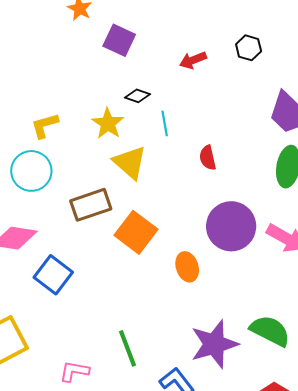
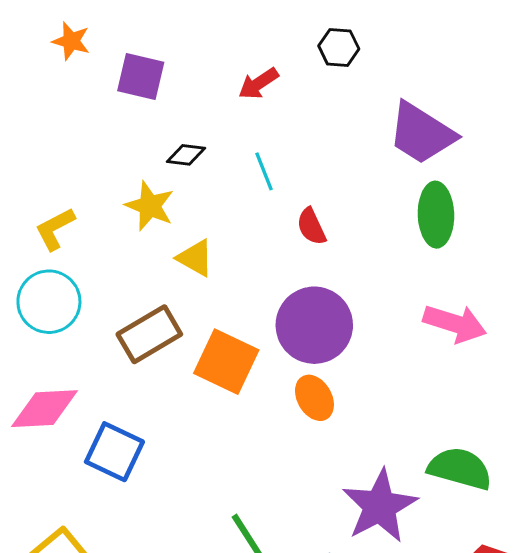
cyan line: (165, 123) -> (264, 171), moved
yellow triangle: (130, 162) -> (195, 258), size x0.7
purple circle: (231, 226) -> (314, 325), moved

